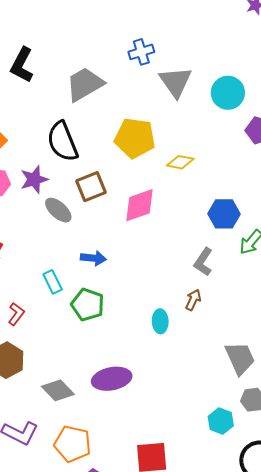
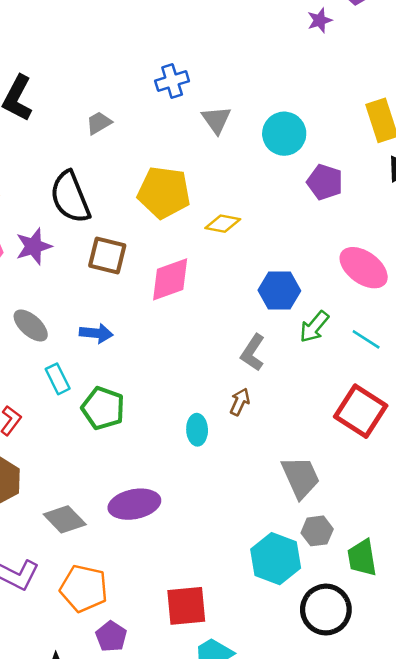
gray triangle: (176, 82) -> (216, 120), size x0.7
gray trapezoid: (85, 84) -> (99, 123), size x0.5
brown square: (91, 187) -> (107, 255), turned 36
gray ellipse: (58, 210) -> (31, 326), moved
blue arrow: (93, 258) -> (96, 333), moved
cyan hexagon: (221, 421) -> (276, 559), size x1.5

